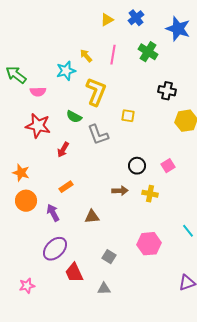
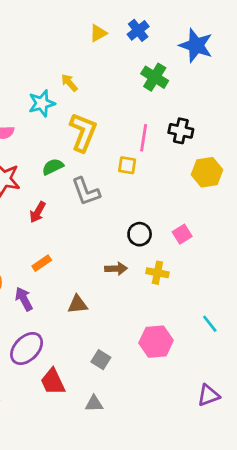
pink line: (113, 55) -> (144, 138), moved
green semicircle: (74, 117) -> (53, 167), turned 126

